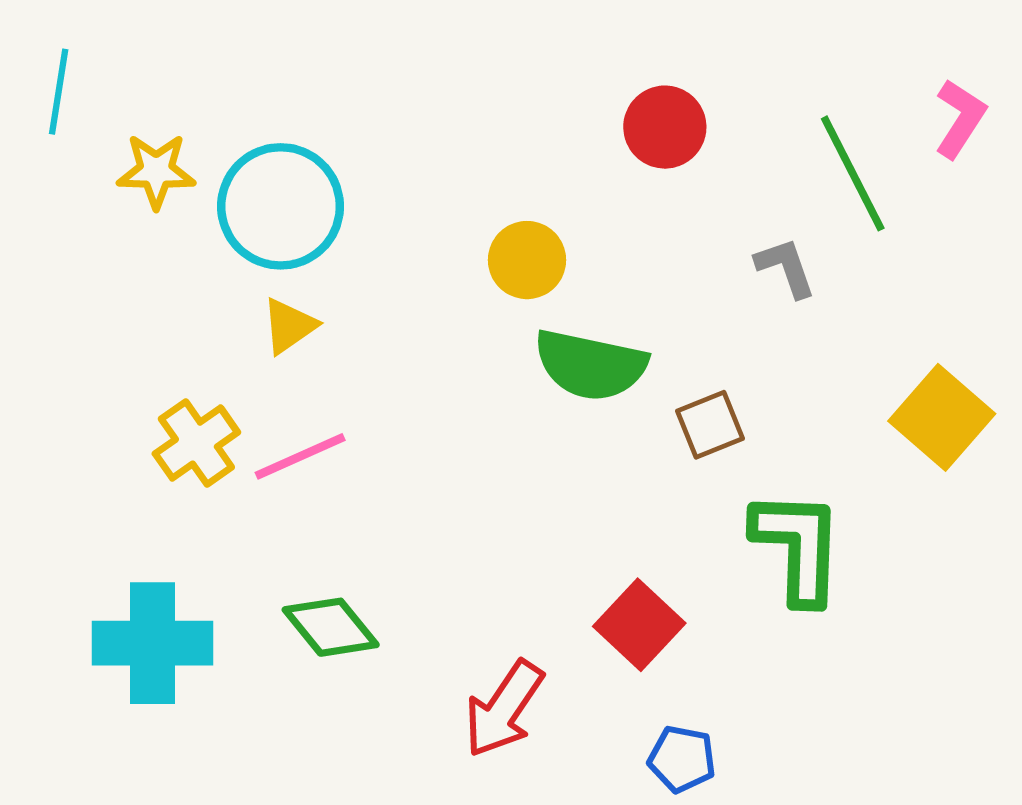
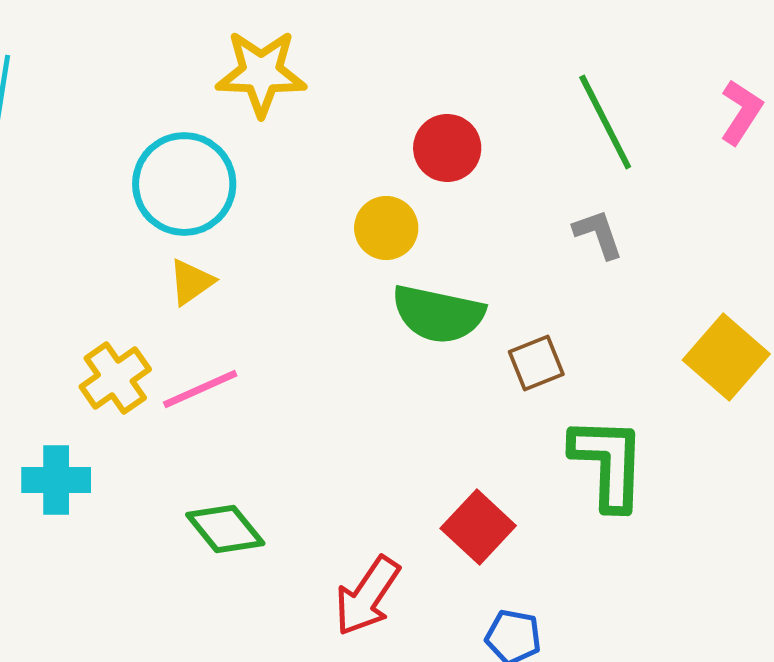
red circle: (665, 127) -> (447, 148), moved
yellow star: (156, 171) -> (261, 73), moved, size x1.4
green line: (853, 173) -> (605, 122), moved
cyan cross: (152, 643) -> (56, 480), moved, size x0.7

